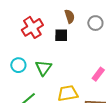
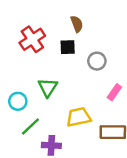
gray circle: (95, 23) -> (97, 61), moved
cyan circle: (18, 65) -> (18, 101), moved

